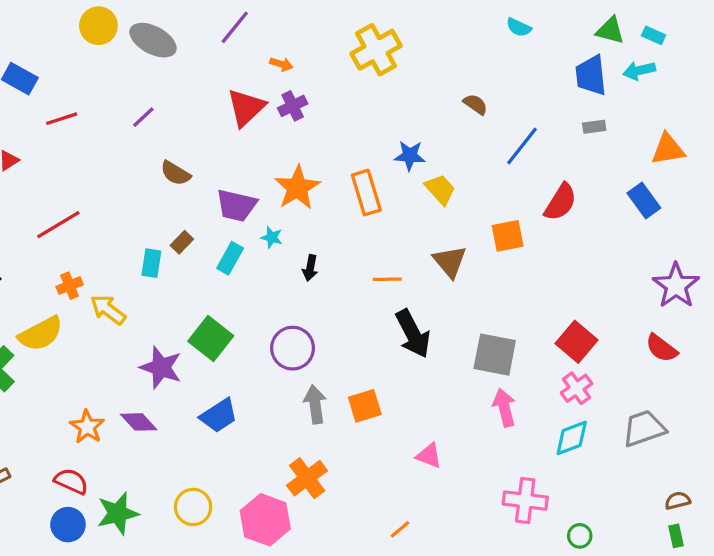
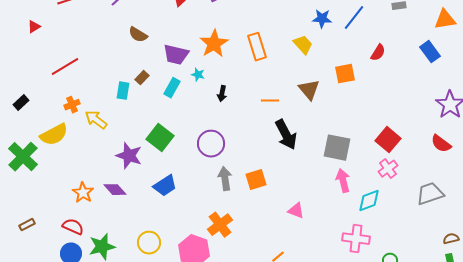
blue star: (410, 156) -> (322, 19), moved
red semicircle: (560, 202) -> (378, 53), size x0.7
cyan diamond: (572, 438) -> (369, 201), moved

